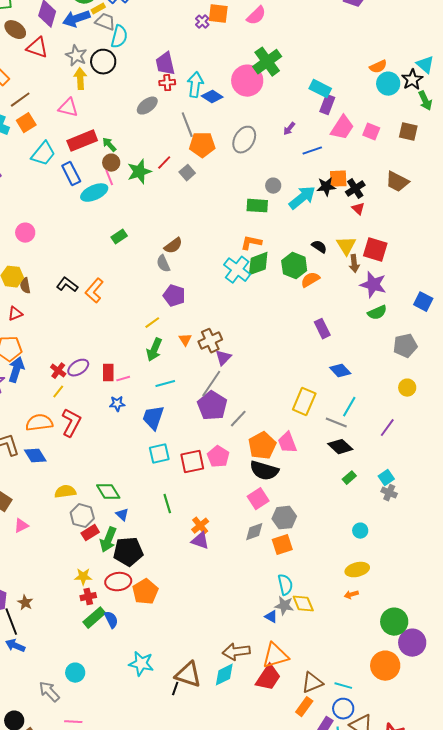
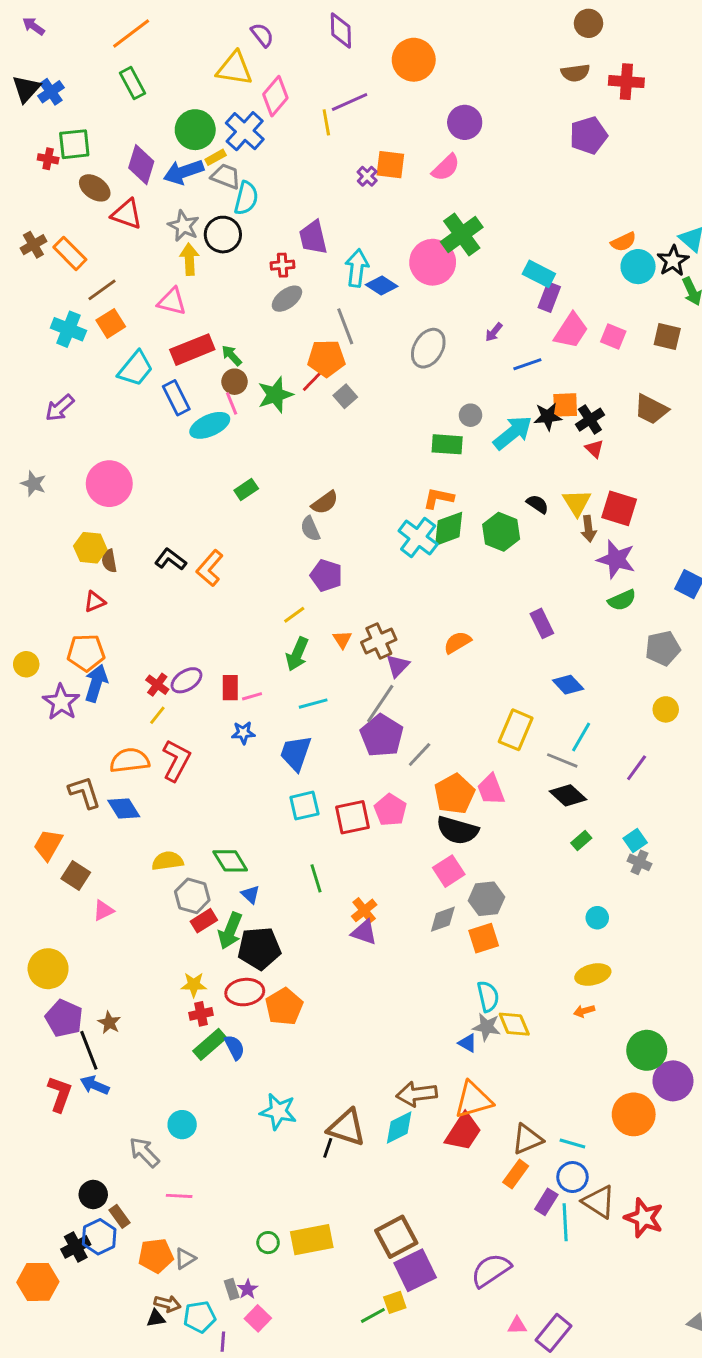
red cross: (167, 83) -> (283, 265), moved
orange pentagon: (202, 145) -> (326, 358), moved
pink circle: (25, 233) -> (109, 484), size x1.6
orange semicircle: (310, 280) -> (457, 642), moved

